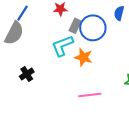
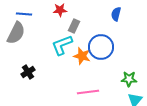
blue line: (23, 13) -> (24, 14), turned 63
blue circle: (93, 28) -> (101, 47), moved

